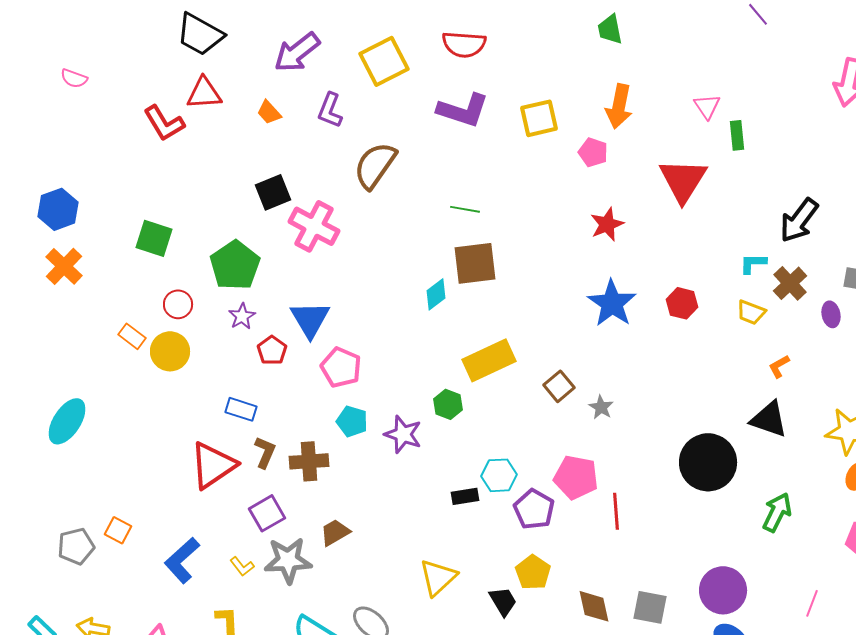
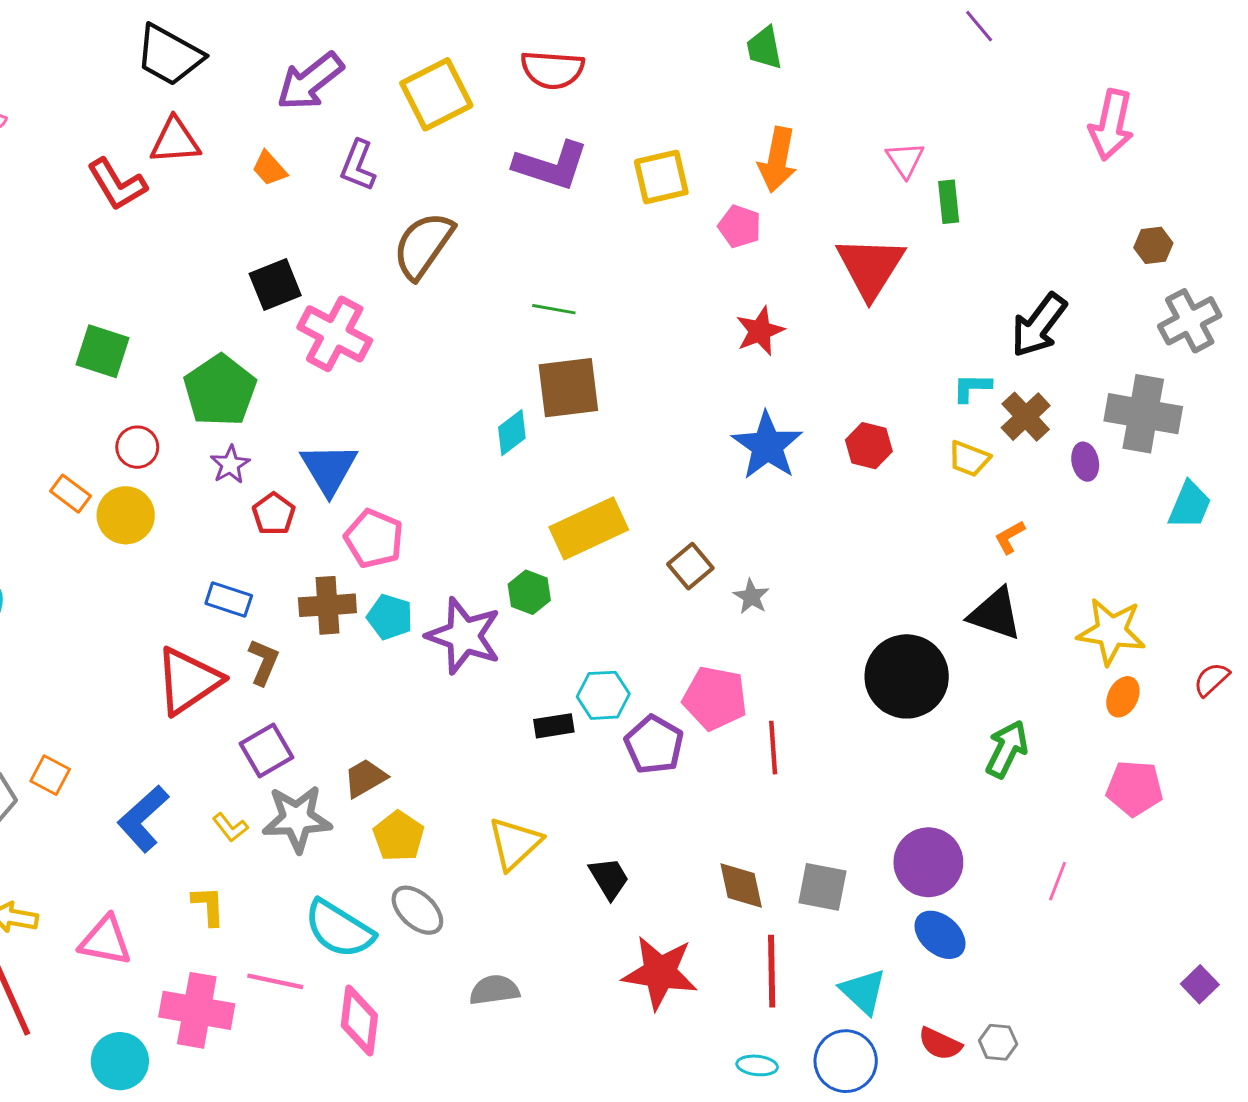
purple star: (403, 434) -> (464, 636), size x1.4
brown cross: (309, 461) -> (327, 605), moved
yellow pentagon: (533, 572) -> (399, 836), moved

